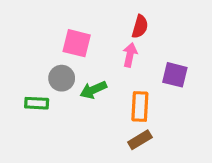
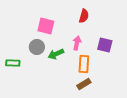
pink arrow: (130, 55) -> (77, 43), moved
green rectangle: (37, 103) -> (13, 63), moved

